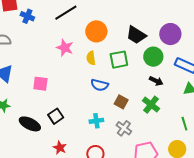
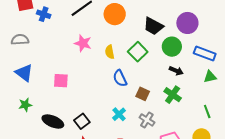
orange circle: (96, 31) -> (115, 14), moved
green square: (119, 60) -> (138, 52), turned -30
blue semicircle: (100, 85) -> (120, 78), turned 54
black square: (56, 116) -> (82, 121), moved
cyan cross: (96, 121) -> (119, 114), turned -32

